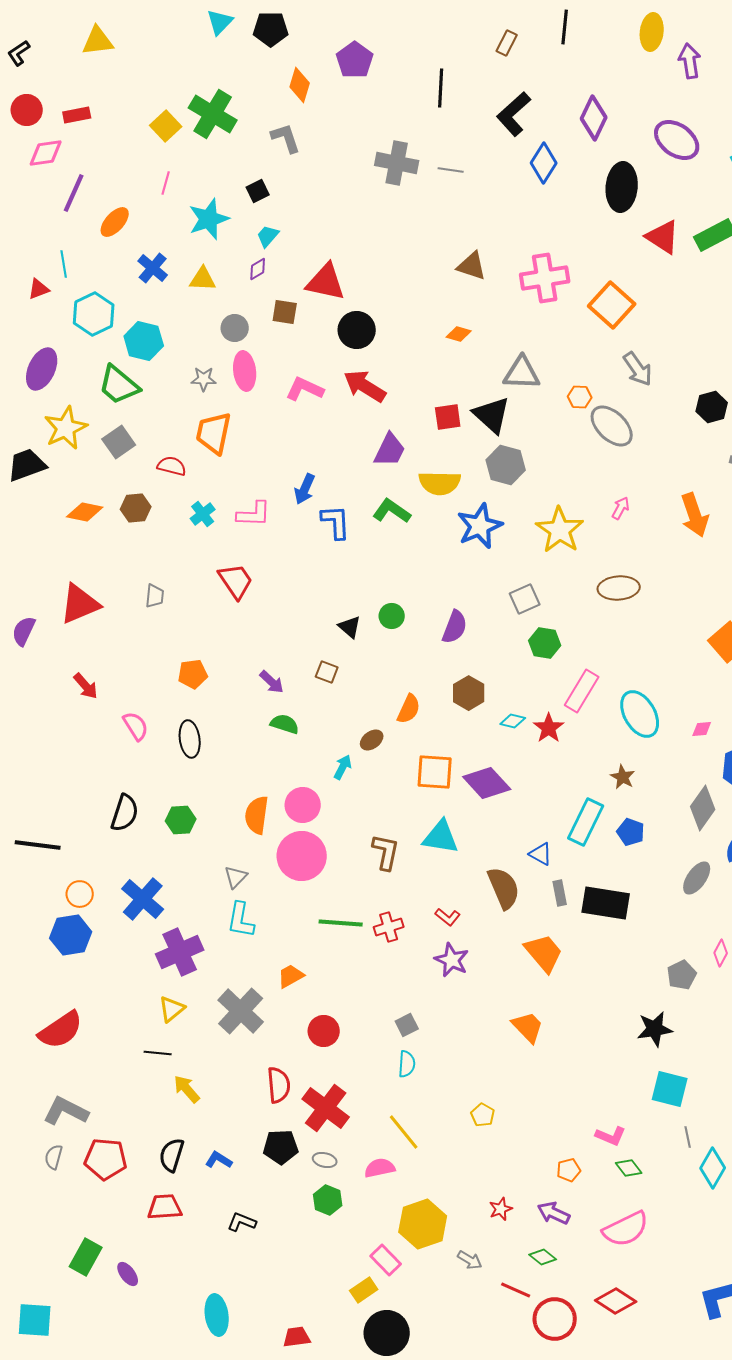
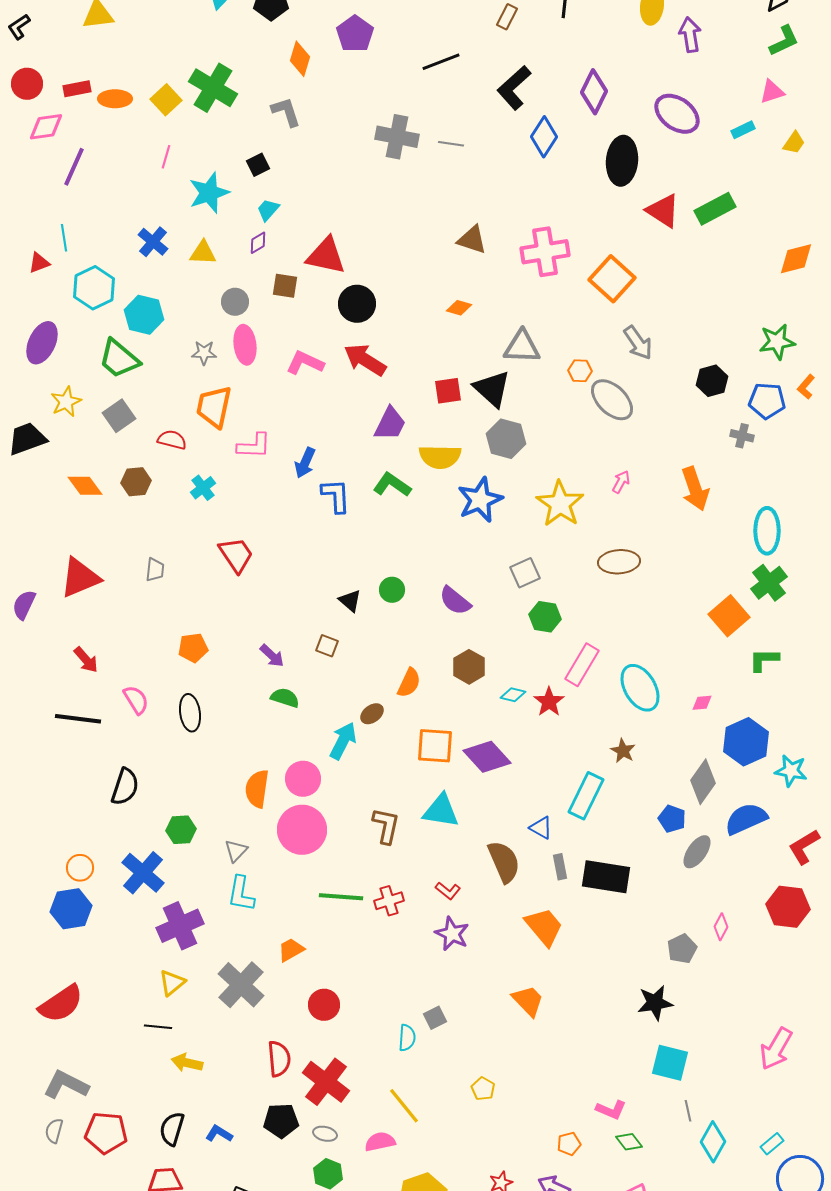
black line: (441, 88) -> (441, 62), turned 66
orange ellipse: (115, 222) -> (115, 99), moved, turned 48
yellow star: (66, 428) -> (66, 402), size x0.7
orange diamond: (85, 512) -> (85, 486), turned 42
pink L-shape: (254, 514) -> (254, 446), moved
purple semicircle: (455, 627) -> (455, 601), turned 108
cyan arrow: (343, 767) -> (343, 741), size x1.5
green hexagon: (181, 820) -> (181, 830), moved
blue pentagon: (631, 832) -> (672, 819), moved
black line: (38, 845) -> (78, 719), moved
gray square: (407, 1025) -> (435, 1018), moved
yellow arrow: (187, 1089) -> (187, 1063), turned -36

